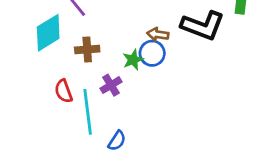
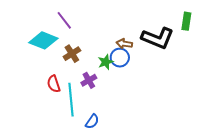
cyan diamond: (48, 33) -> (43, 40), turned 52
brown cross: (87, 50) -> (72, 54), turned -30

